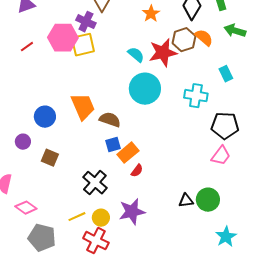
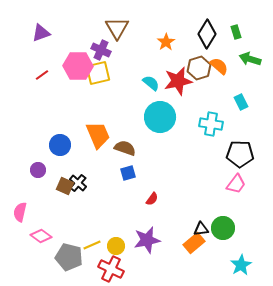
orange rectangle: (128, 153) -> (194, 243), moved
black cross: (95, 183) -> (78, 183), moved, size x0.7
gray pentagon: (42, 238) -> (69, 257), moved

